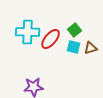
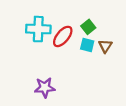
brown triangle: (91, 48) -> (105, 46), turned -40

